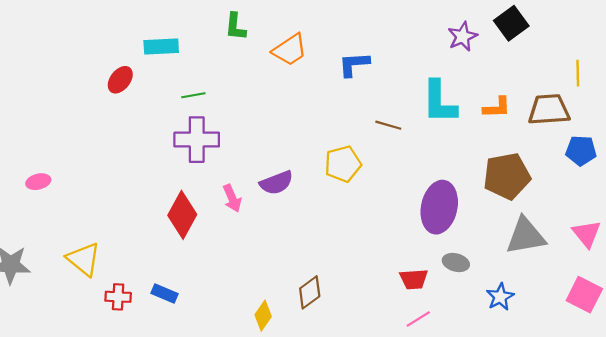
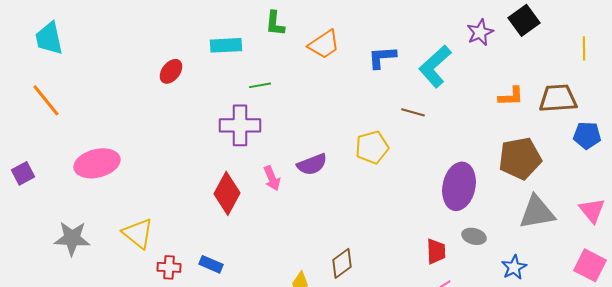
cyan rectangle: (161, 47) -> (226, 45), moved
yellow line: (578, 73) -> (584, 48), moved
green line: (193, 95) -> (260, 85), moved
cyan L-shape: (439, 102) -> (435, 66), moved, turned 48
pink ellipse: (38, 182) -> (97, 163), size x2.0
red trapezoid: (414, 279) -> (436, 251), turned -88

